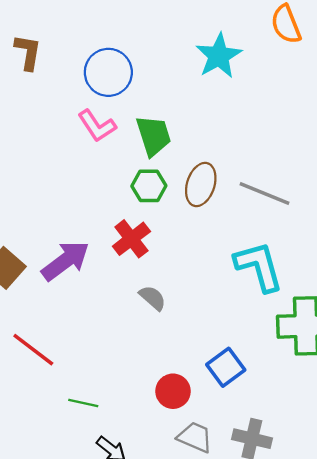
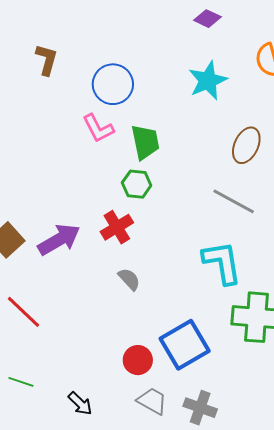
brown ellipse: (201, 185) -> (246, 145), moved
blue square: (226, 367) -> (185, 345), size x1.5
green line: (83, 403) -> (21, 382), moved

